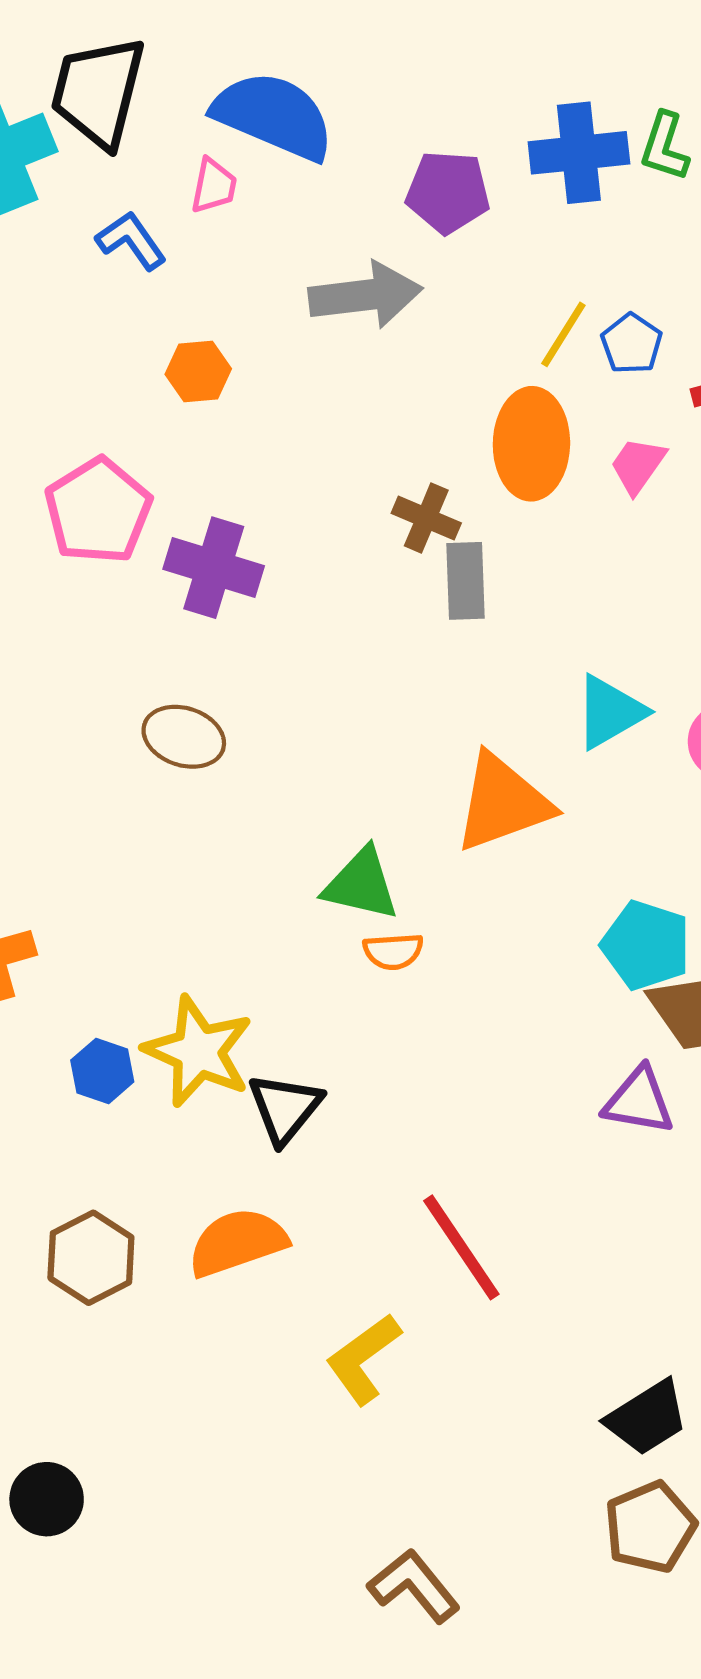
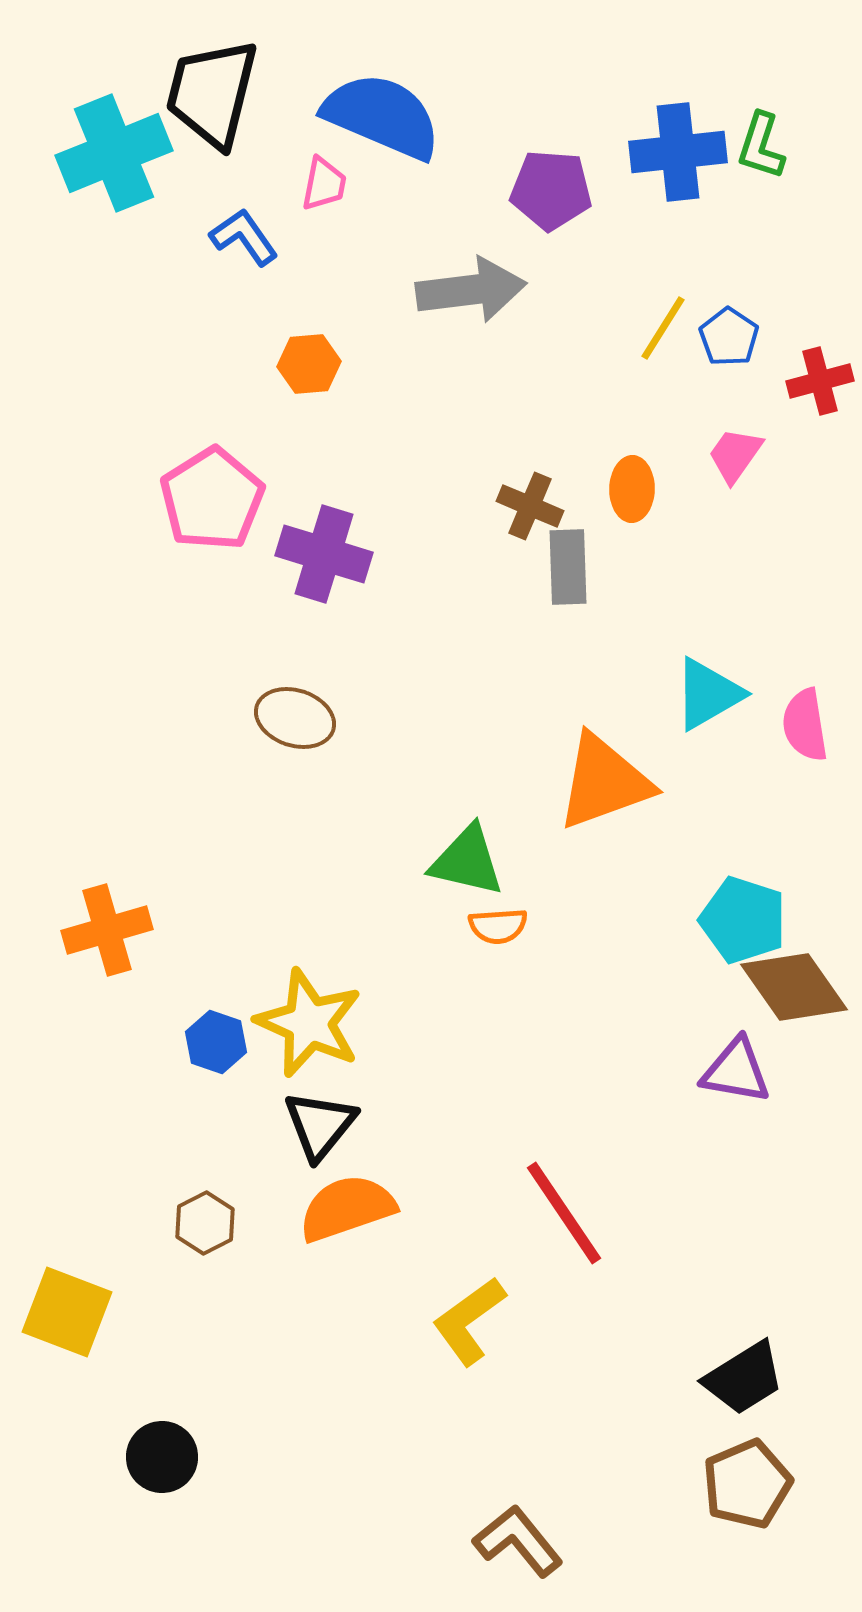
orange ellipse: (531, 444) -> (632, 489), moved, size x0.6
black triangle: (285, 1108) -> (320, 1125), moved
brown hexagon: (91, 1258) -> (205, 1223), size x0.7

